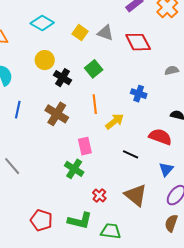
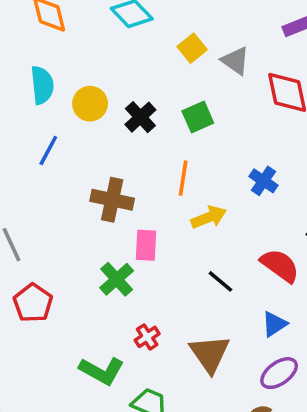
yellow circle: (45, 60) -> (90, 104), moved
brown cross: (57, 114) -> (112, 200), moved, turned -35
red pentagon: (41, 220) -> (33, 303), moved

